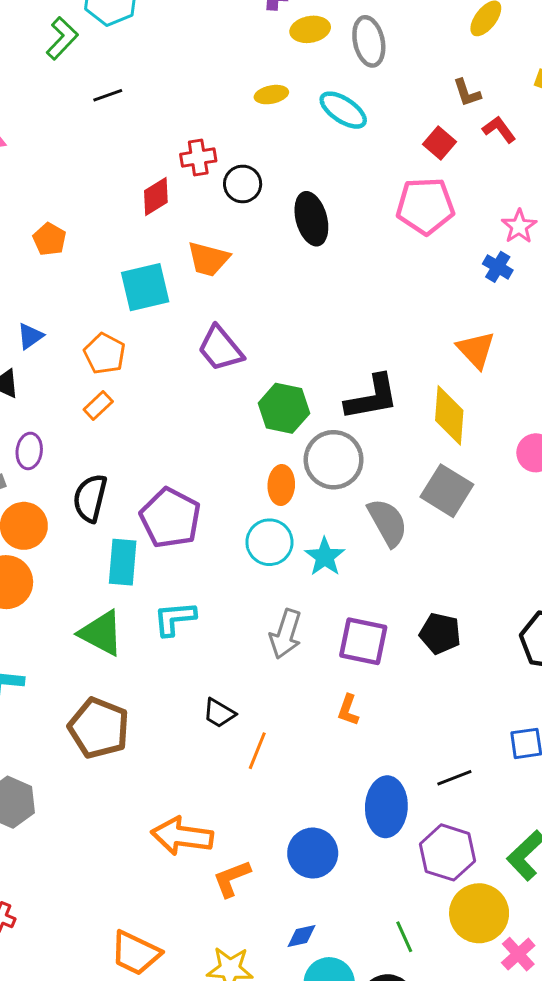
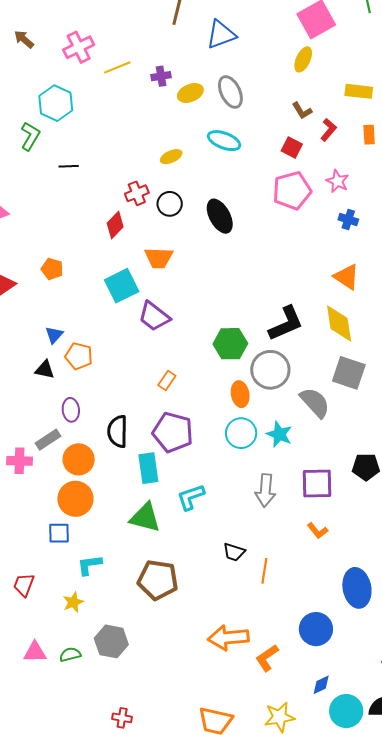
black line: (108, 95) -> (69, 166), turned 30
yellow ellipse: (271, 95) -> (171, 157), moved
red L-shape: (499, 129) -> (329, 130), turned 90
pink star: (519, 226) -> (337, 181), moved
purple trapezoid: (220, 349) -> (154, 316), moved
orange pentagon: (105, 354) -> (79, 356), moved
orange rectangle: (98, 406) -> (167, 381), moved
orange L-shape: (348, 710) -> (318, 531), turned -45

